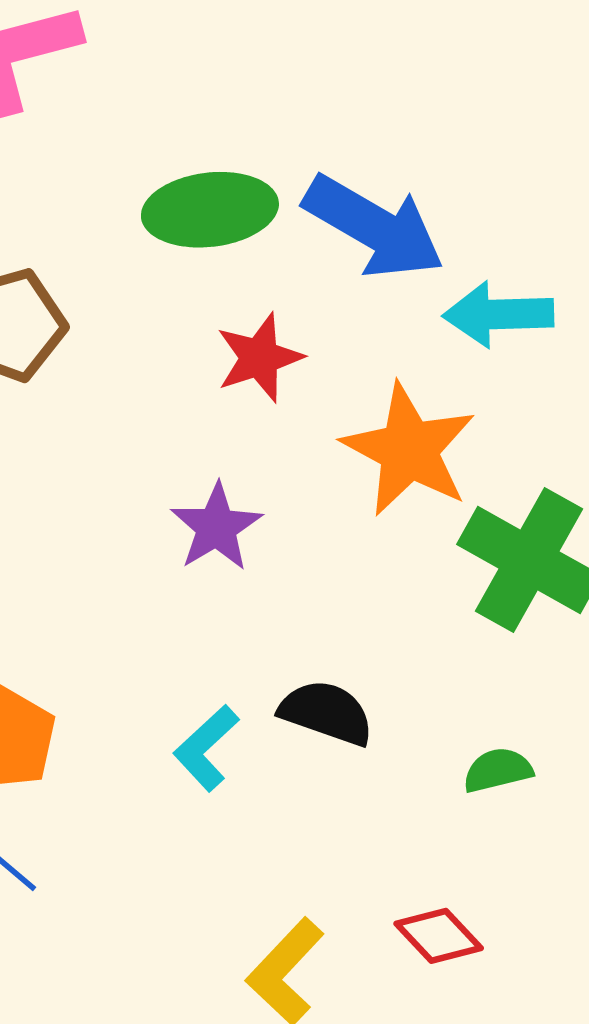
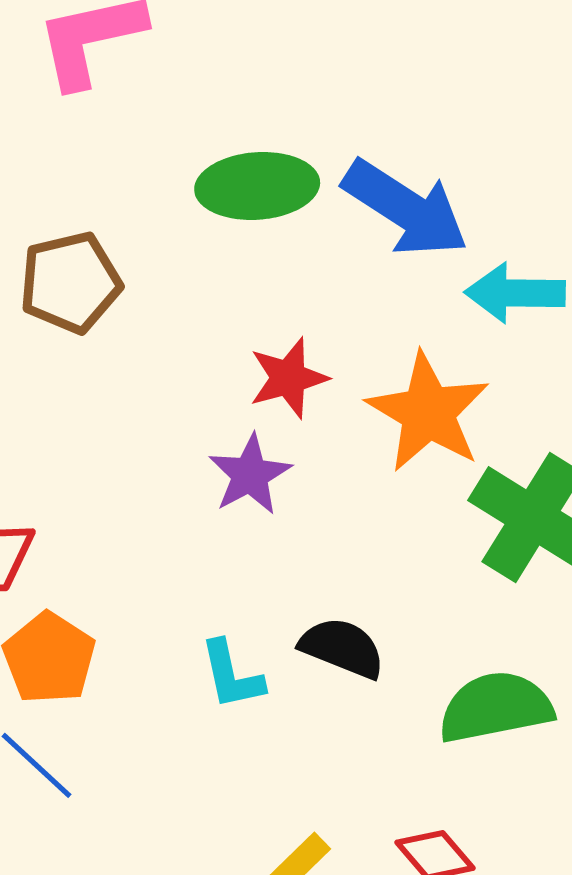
red star: (259, 358) -> (288, 378), moved
cyan L-shape: (206, 748) -> (232, 675), turned -62
green semicircle: (498, 770) -> (496, 707), size x1.8

